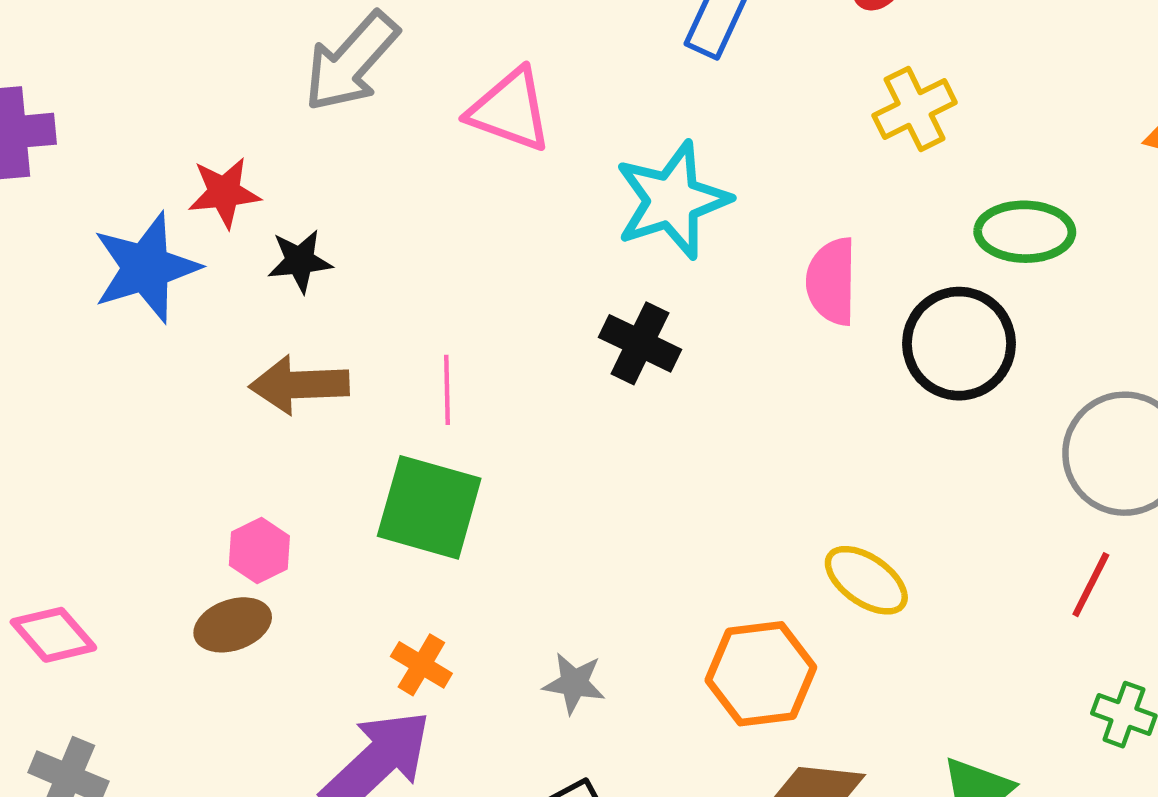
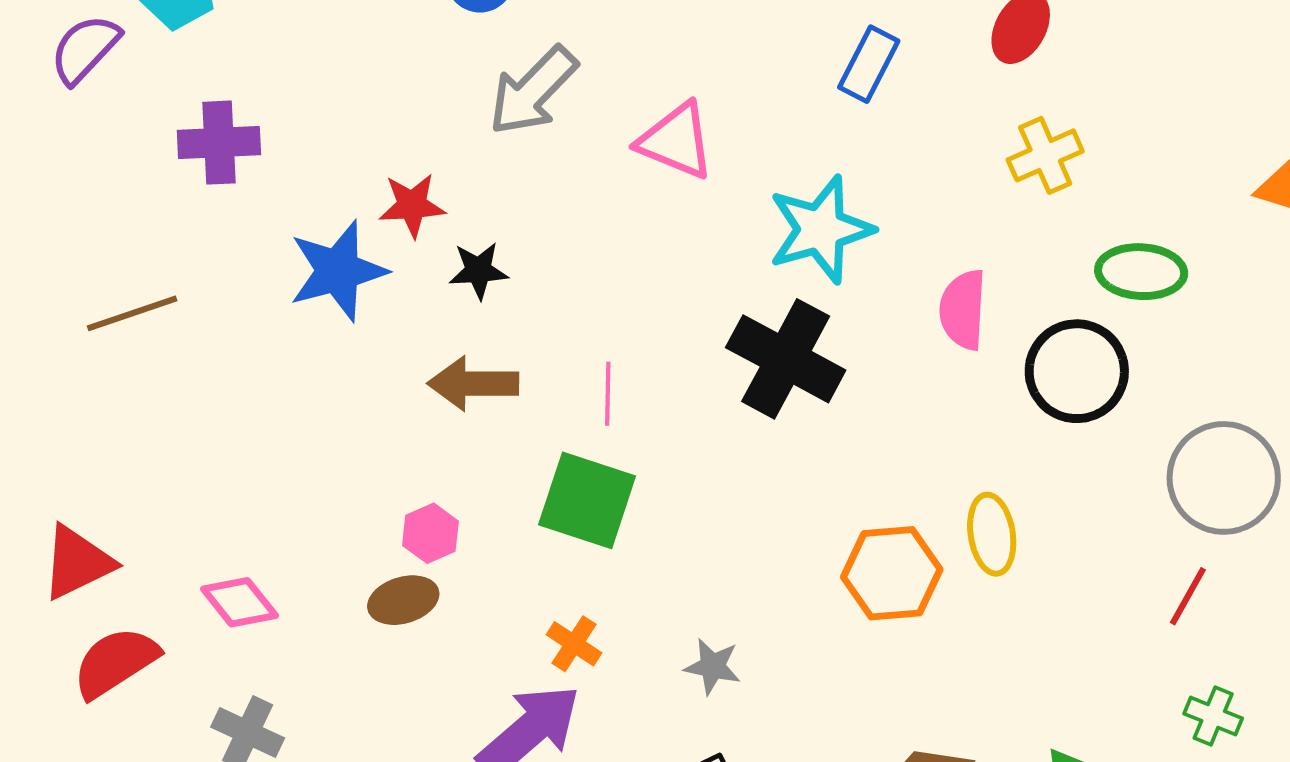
black cross: (640, 343) -> (786, 359), size x1.6
yellow ellipse: (866, 580) -> (992, 534), moved, turned 44
orange hexagon: (761, 674) -> (892, 573), moved

